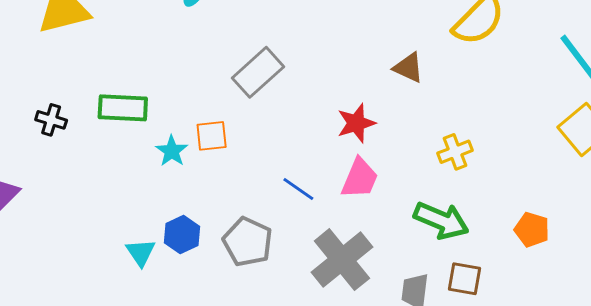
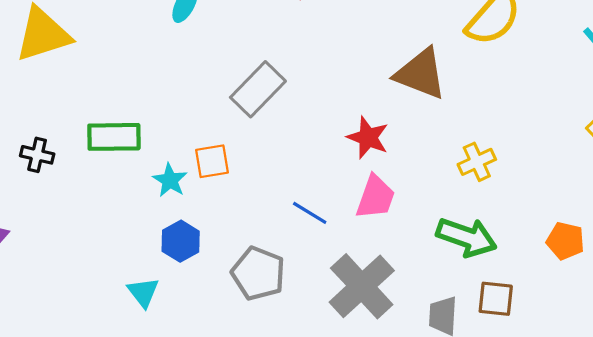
brown triangle: (408, 68) -> (421, 74), size x1.6
red star: (356, 123) -> (368, 138), turned -30
blue hexagon: (182, 235) -> (181, 241), moved

